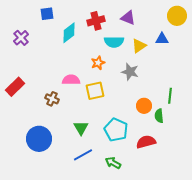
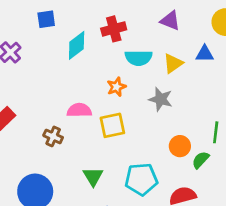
purple triangle: (128, 18) -> (170, 21), moved
green semicircle: (159, 116) -> (201, 160), turned 48
cyan pentagon: (116, 130) -> (141, 179), turned -30

